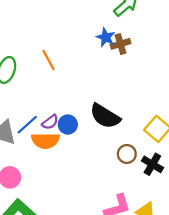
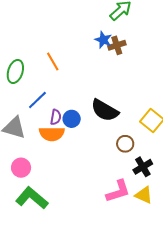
purple semicircle: (50, 122) -> (56, 117), turned -42
blue line: (27, 125) -> (37, 100), moved
black cross: (152, 164) -> (143, 167), moved, turned 30

